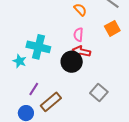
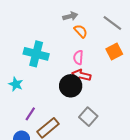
cyan cross: (38, 47) -> (36, 54), moved
gray square: (99, 93) -> (88, 117), moved

